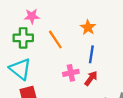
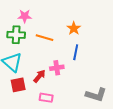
orange line: (55, 40) -> (44, 38), turned -42
red arrow: (91, 78) -> (39, 76), moved

